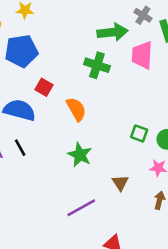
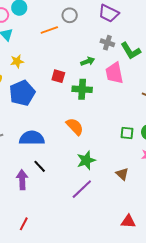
green arrow: (113, 32) -> (88, 61), size x0.6
red square: (44, 87) -> (58, 76), moved
green star: (80, 155) -> (86, 160), turned -30
purple line: (81, 208) -> (82, 189), moved

